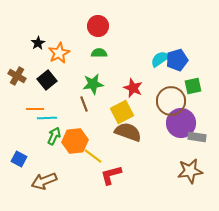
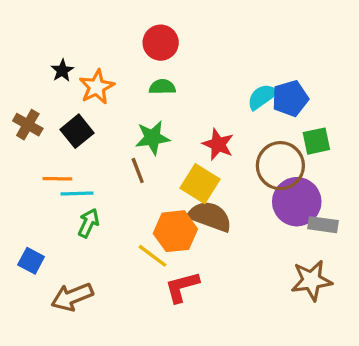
yellow square: (122, 112) -> (200, 184), turned -30
orange hexagon: (75, 141) -> (175, 231), moved

